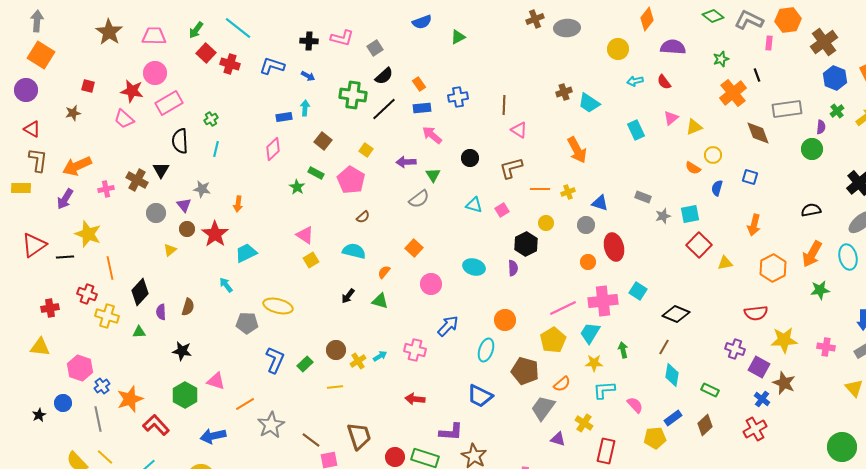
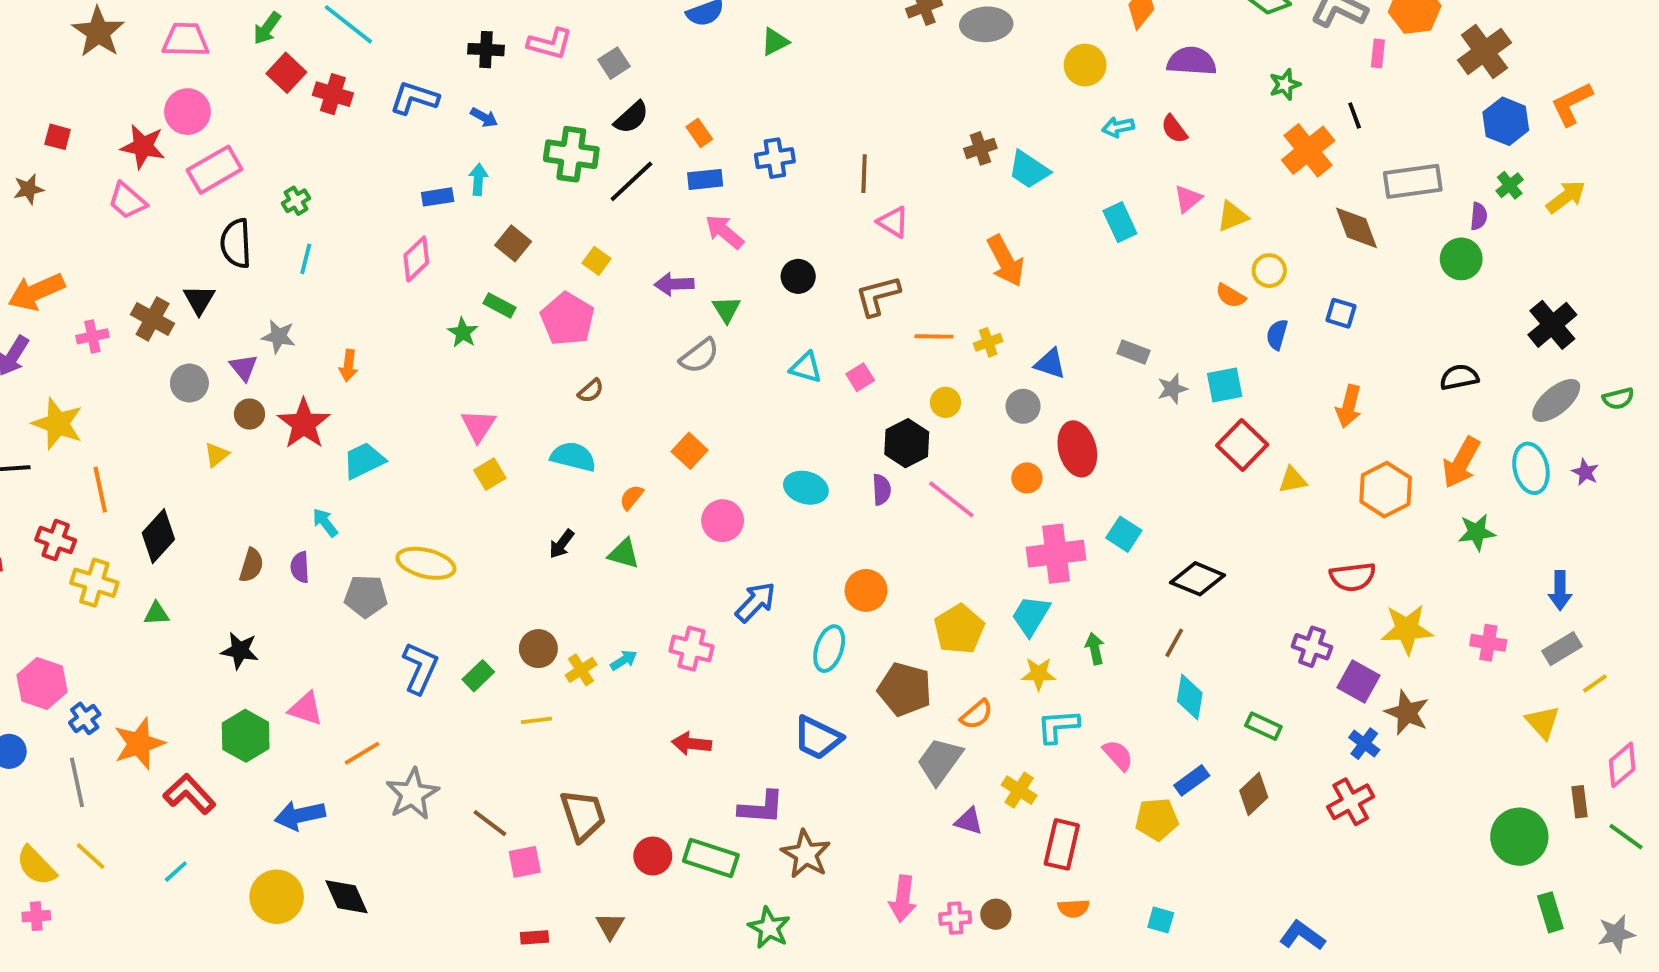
pink triangle: (305, 235) -> (478, 426), turned 30
pink line: (563, 308) -> (951, 499), moved, turned 64
purple semicircle: (161, 312) -> (300, 567), moved

